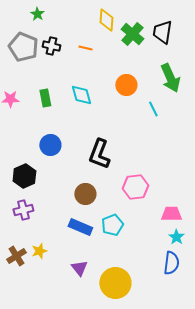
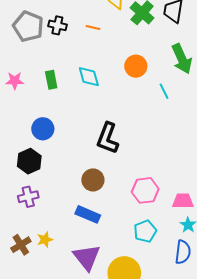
blue circle: (50, 145) -> (43, 129), moved
pink hexagon: (135, 187) -> (145, 190), moved
cyan pentagon: (112, 225) -> (145, 231), moved
purple triangle: (79, 268) -> (87, 257), size x1.6

